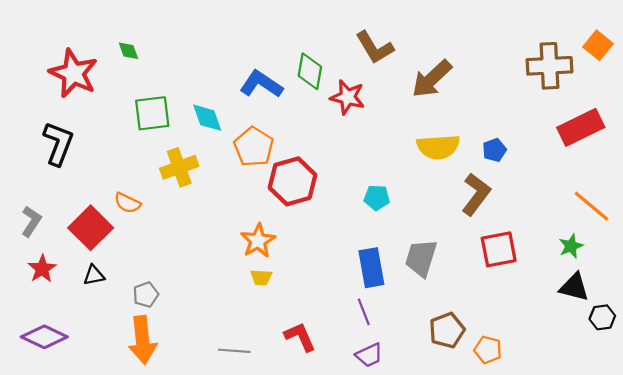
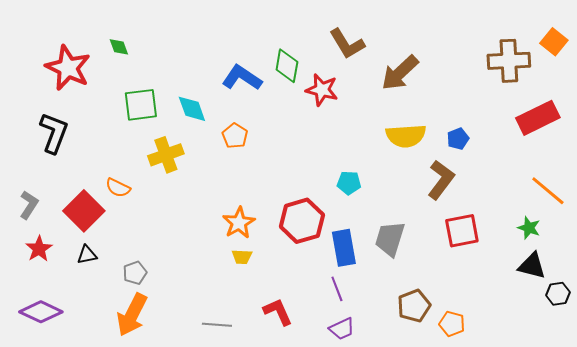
orange pentagon: (254, 147) -> (235, 136), size x0.7
red hexagon: (293, 181) -> (302, 221), moved
green star: (571, 246) -> (529, 228), turned -30
orange arrow: (142, 340) -> (132, 315), turned 33

